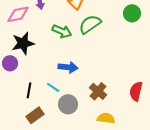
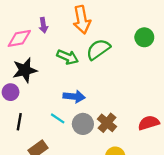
black line: (29, 90) -> (19, 122), moved
red semicircle: (136, 91) -> (149, 123), turned 60
gray circle: (68, 104) -> (83, 124), moved

